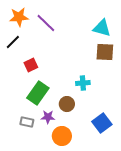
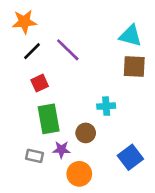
purple line: (46, 23) -> (68, 50), moved
black line: (13, 42) -> (32, 51), moved
green rectangle: (38, 93) -> (49, 119), turned -45

